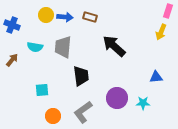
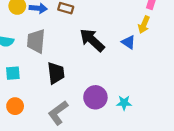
blue triangle: (156, 77) -> (128, 42), moved, turned 40
cyan square: (42, 90) -> (13, 73), moved
orange circle: (53, 116) -> (15, 106), moved

